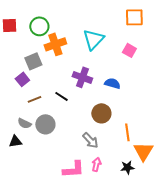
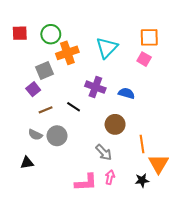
orange square: (134, 17) -> (149, 37), moved
black triangle: (15, 141) -> (27, 163), moved

